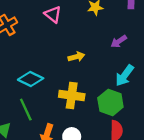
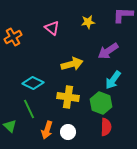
purple arrow: (119, 41) -> (108, 51), size x1.5
yellow arrow: (76, 57) -> (72, 64), size x1.5

